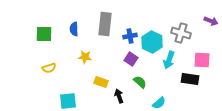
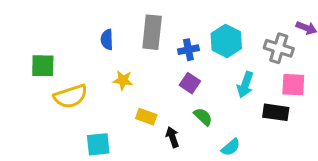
gray cross: (181, 33) -> (279, 48), moved
green square: (44, 34) -> (43, 66), moved
cyan hexagon: (152, 42) -> (226, 41), moved
yellow semicircle: (49, 68) -> (71, 96), size x1.6

